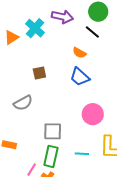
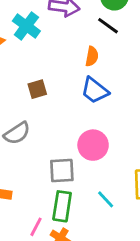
orange semicircle: (79, 53) -> (92, 56), turned -104
pink circle: (93, 114) -> (93, 145), moved
cyan line: (82, 154) -> (106, 199), turned 48

